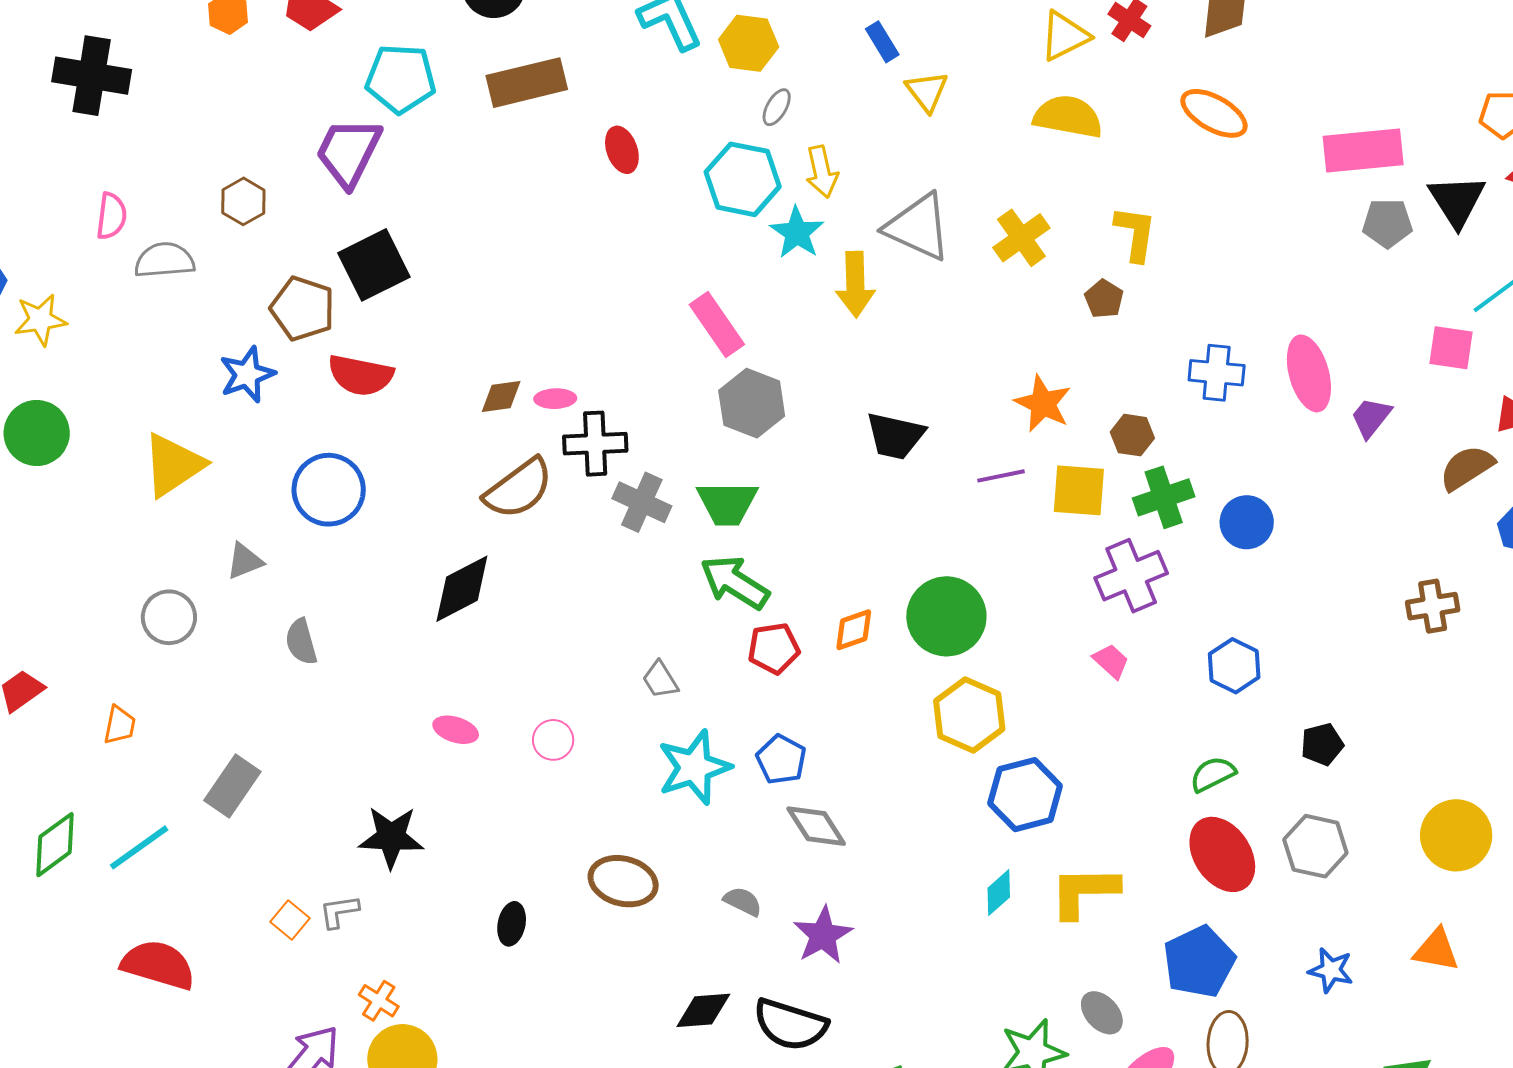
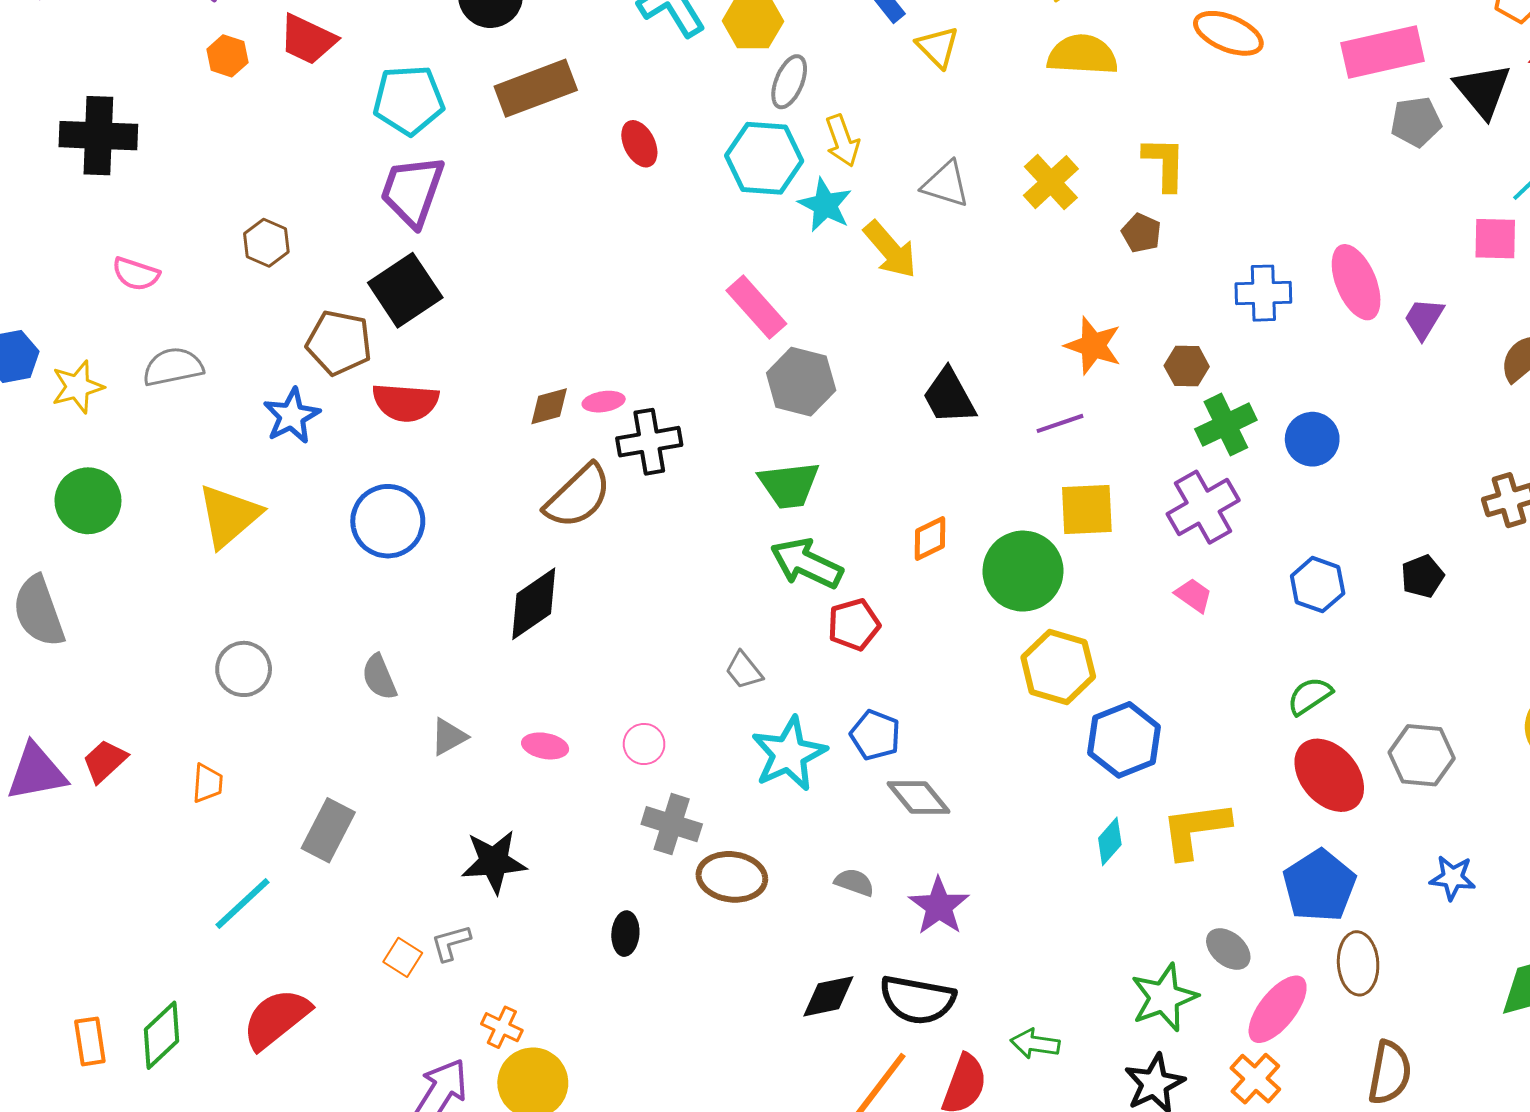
gray ellipse: (777, 107) -> (789, 82), size x1.4
purple trapezoid: (349, 152) -> (412, 191), moved
pink semicircle: (111, 216) -> (136, 274), turned 108
gray triangle: (918, 227) -> (946, 184), size x0.7
gray semicircle: (165, 260) -> (173, 367), moved
yellow arrow: (855, 284) -> (890, 250), turned -32
black trapezoid: (895, 436) -> (949, 396), turned 56
yellow square: (1079, 490) -> (1087, 510), moved
gray cross: (642, 502) -> (672, 824), moved
gray triangle: (245, 561) -> (449, 737), moved
orange diamond: (854, 630) -> (930, 538), moved
black pentagon: (1322, 744) -> (1422, 576), moved
green diamond: (55, 845) -> (161, 1035), moved
red semicircle: (158, 965) -> (276, 1019), turned -48

